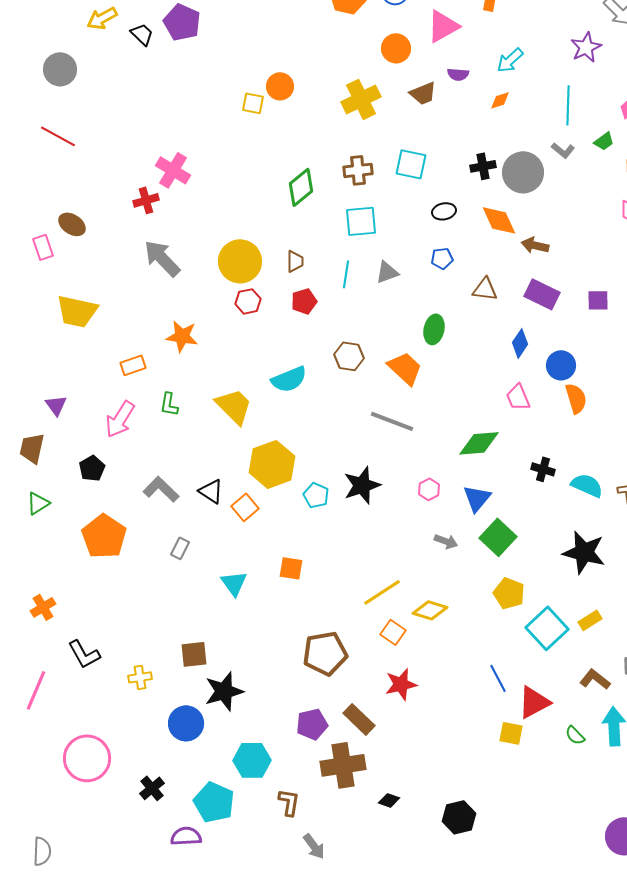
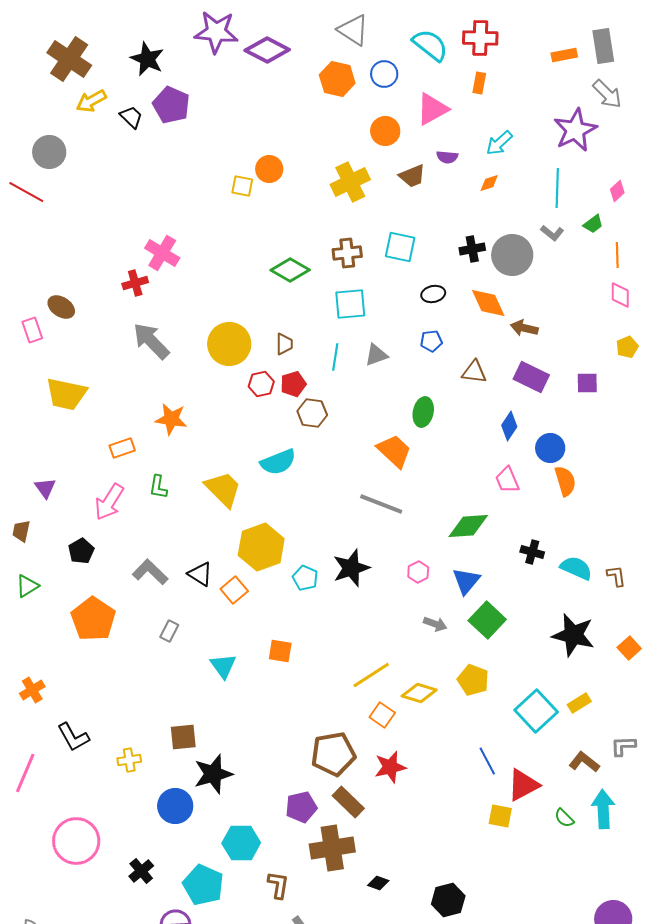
purple star: (586, 47) -> (575, 130), size x1.4
red line: (58, 136) -> (26, 192), moved
green diamond: (301, 187) -> (290, 270), turned 69
red hexagon: (248, 301) -> (261, 384), moved
brown hexagon: (349, 356) -> (312, 413), moved
brown trapezoid: (32, 448) -> (21, 531), size x0.7
yellow pentagon: (509, 593) -> (473, 680), moved
brown pentagon: (325, 653) -> (333, 754), moved

